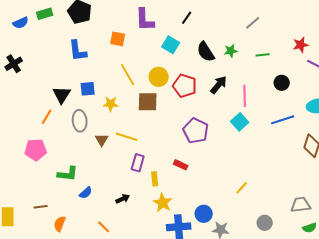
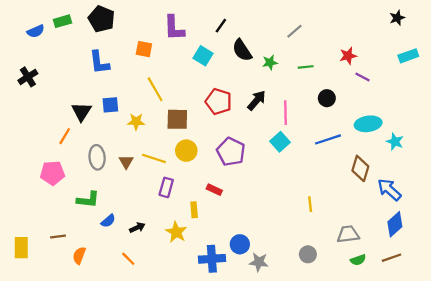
black semicircle: (206, 52) -> (242, 50), moved
yellow circle: (159, 77) -> (186, 151), moved
gray ellipse: (80, 121) -> (97, 157), moved
yellow rectangle: (155, 179) -> (194, 210), moved
yellow line: (242, 188) -> (310, 204), moved, turned -48
black arrow: (123, 199) -> (137, 228), moved
yellow star: (163, 203) -> (176, 232), moved

